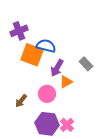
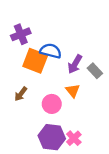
purple arrow: (57, 68) -> (75, 64), moved
orange triangle: (66, 82) -> (73, 91), turned -40
brown arrow: (21, 101) -> (21, 94), moved

